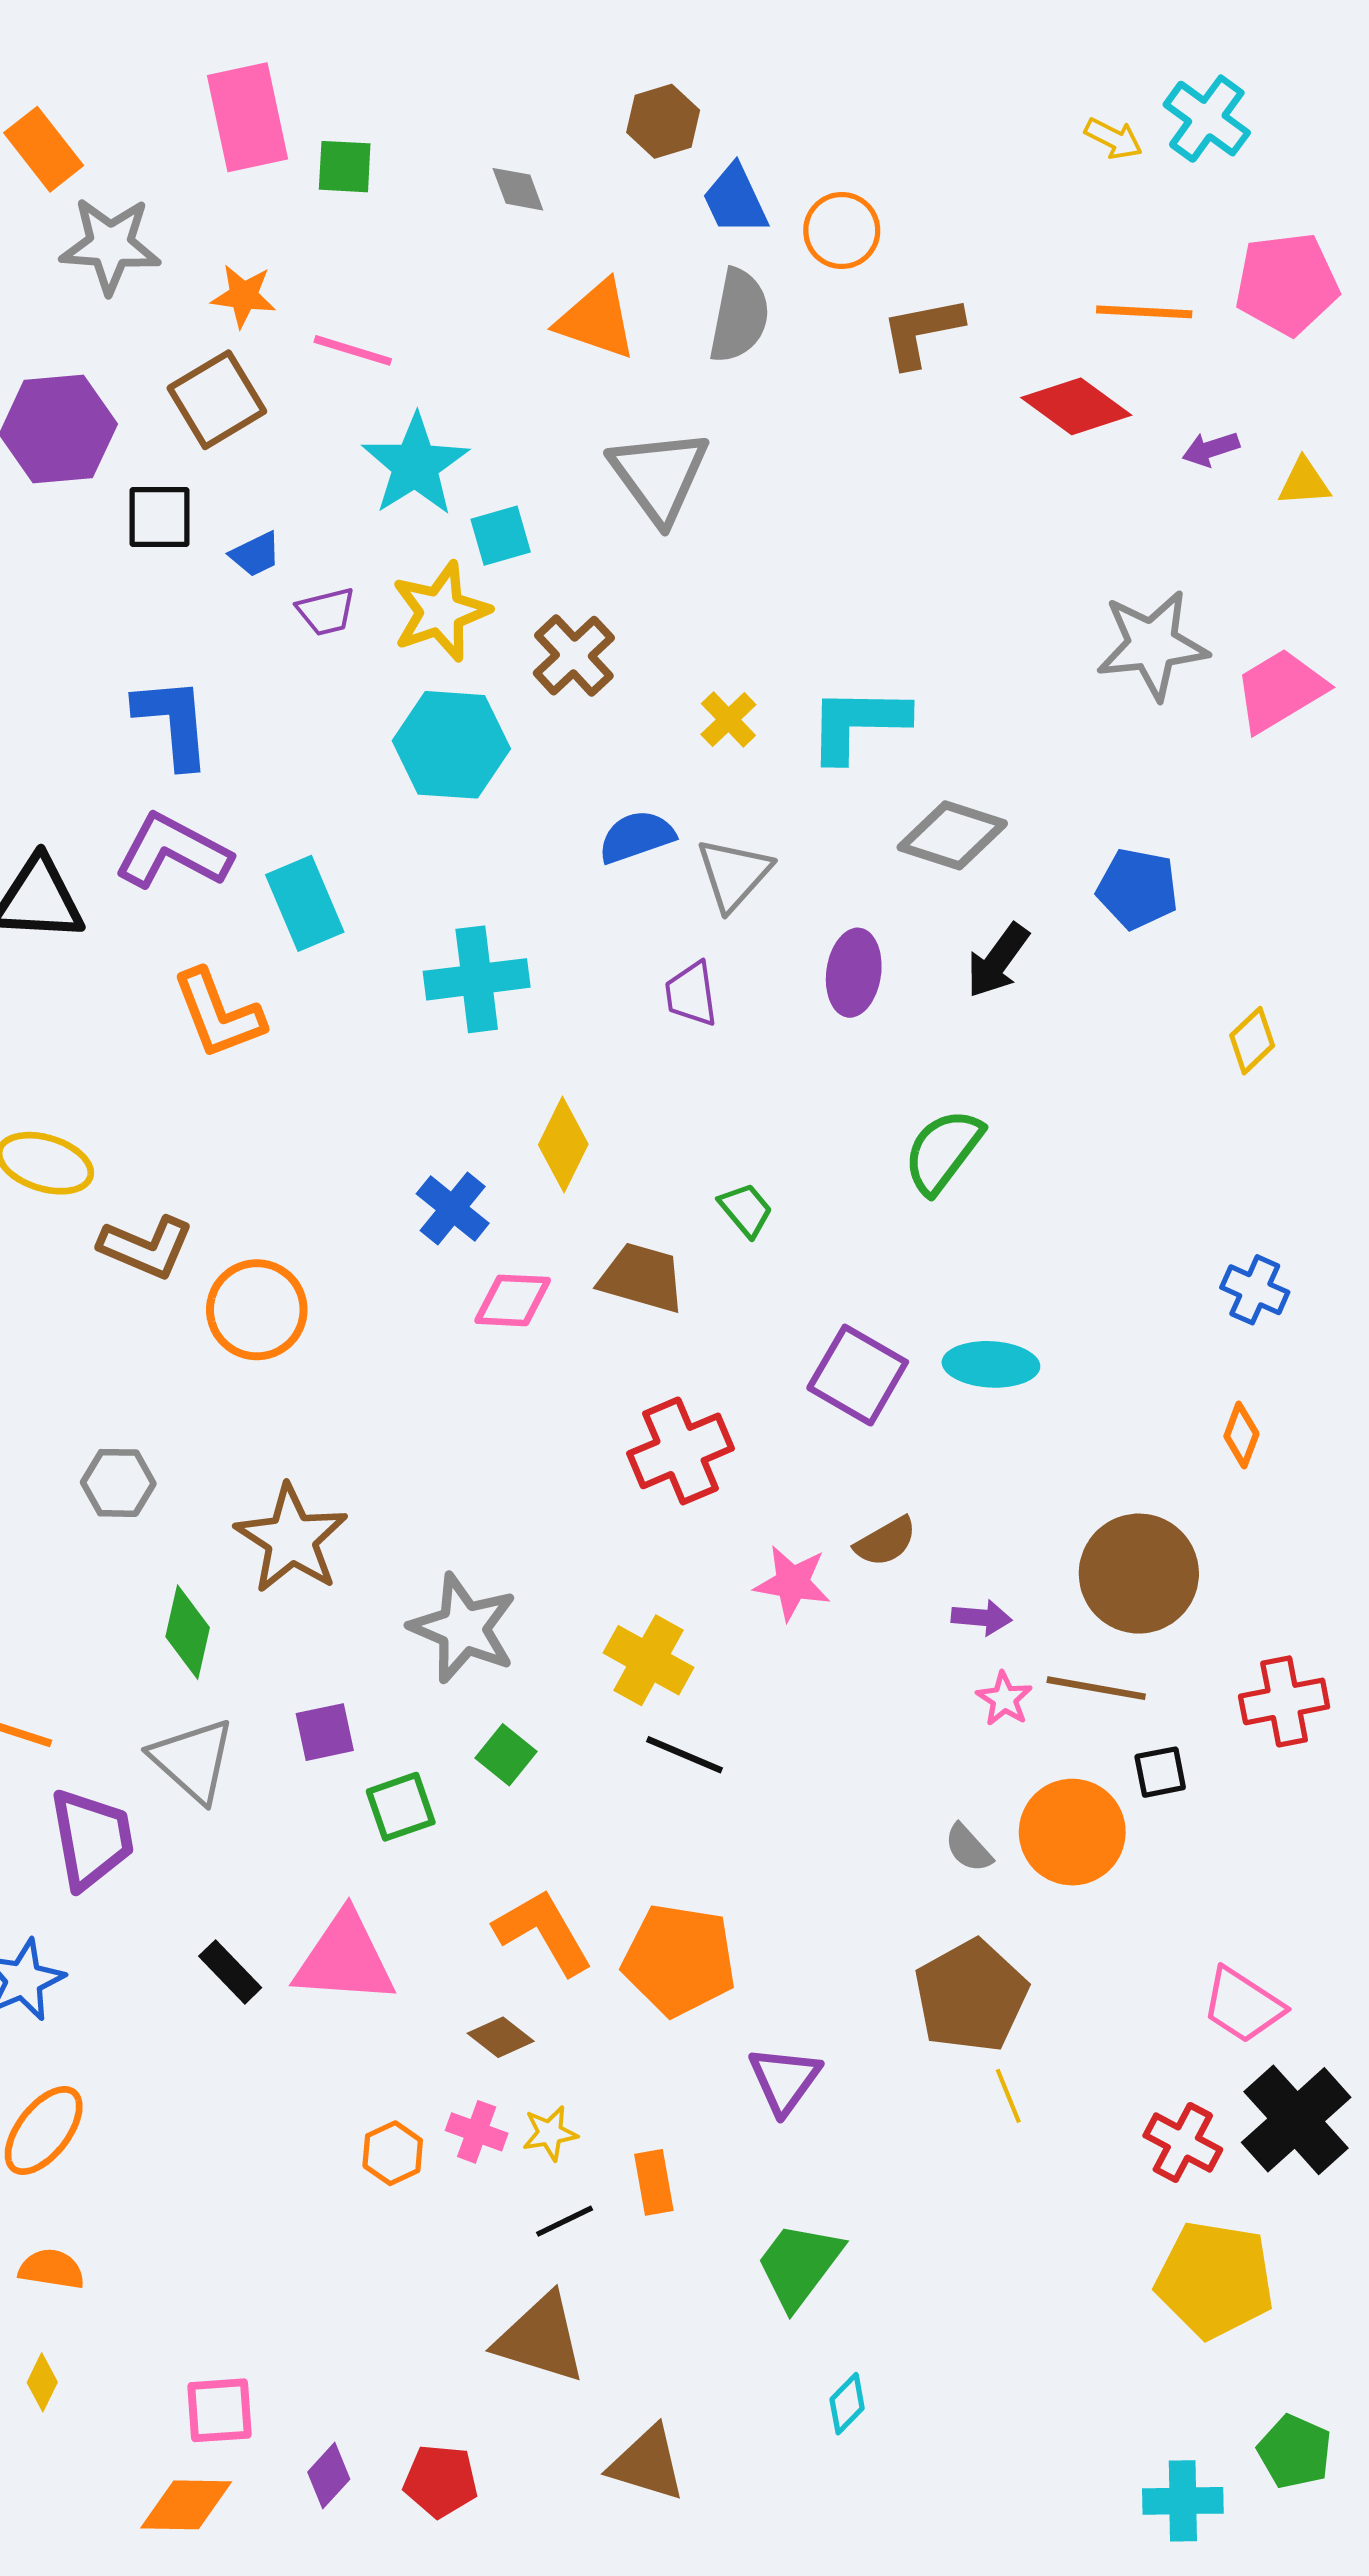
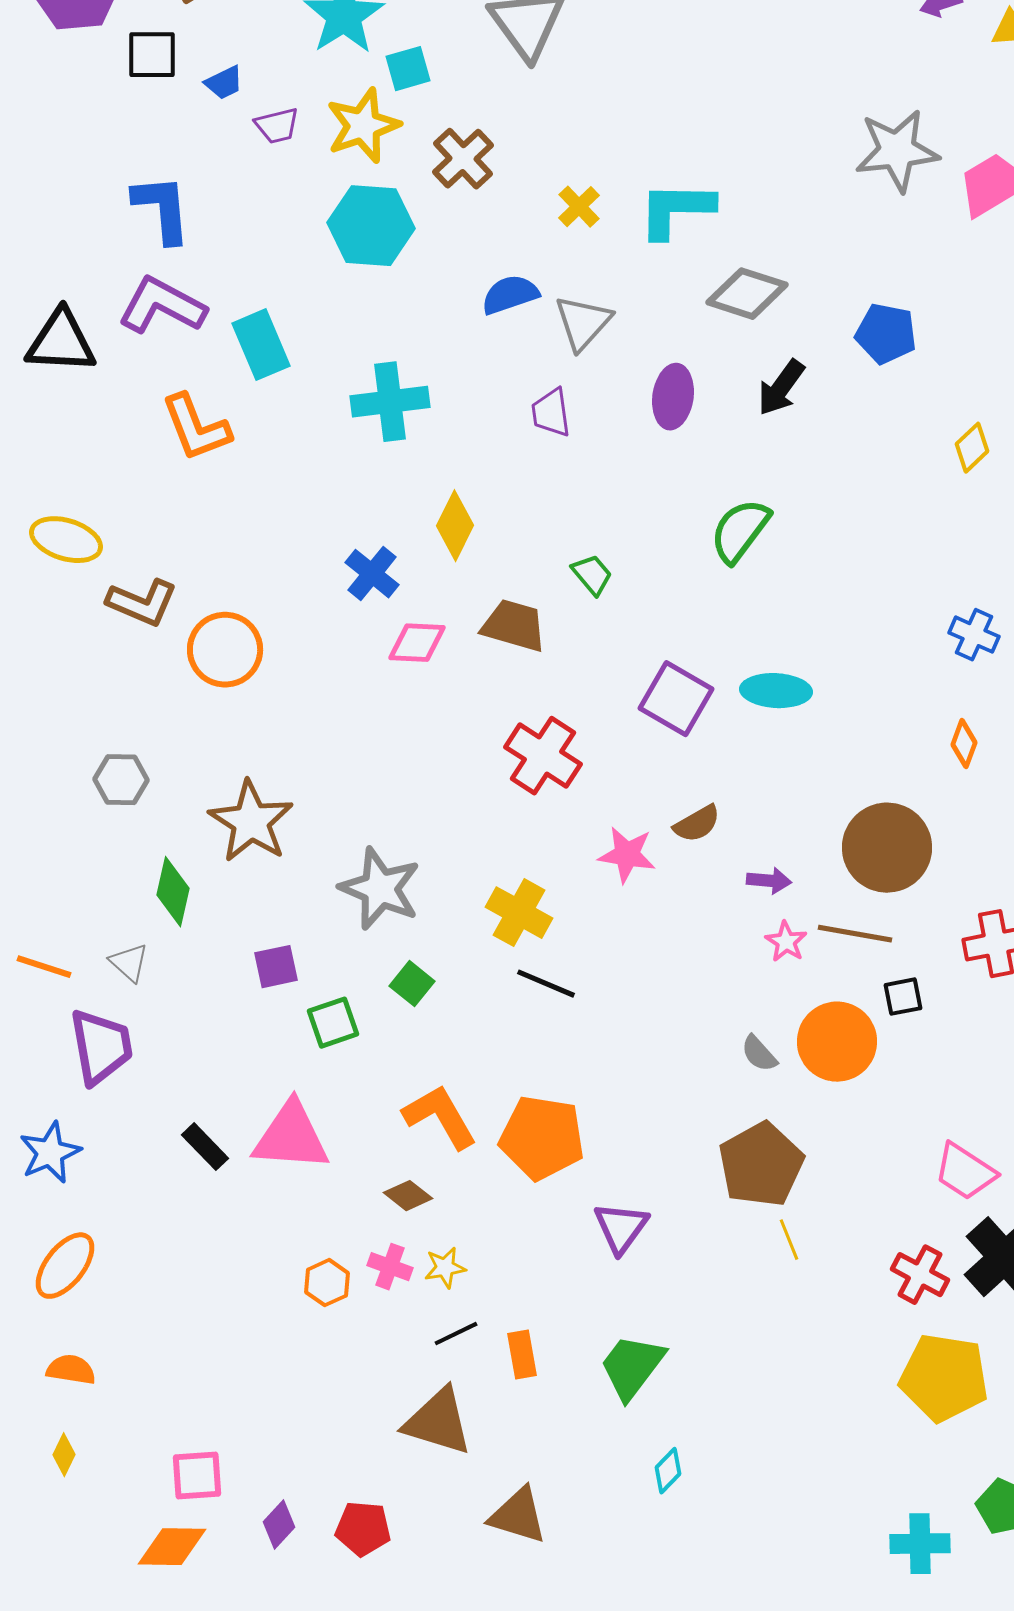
red cross: (681, 1451) -> (543, 756), turned -34
gray triangle: (193, 1760) -> (129, 963), moved, size x0.6
orange rectangle: (654, 2182) -> (522, 1355), moved

